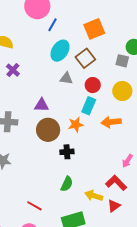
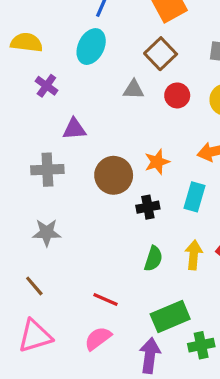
cyan ellipse: (60, 51) -> (91, 47), moved
purple triangle: (41, 105) -> (74, 129), moved
cyan rectangle: (89, 106) -> (195, 197), moved
yellow arrow: (94, 196) -> (194, 255), moved, turned 84

